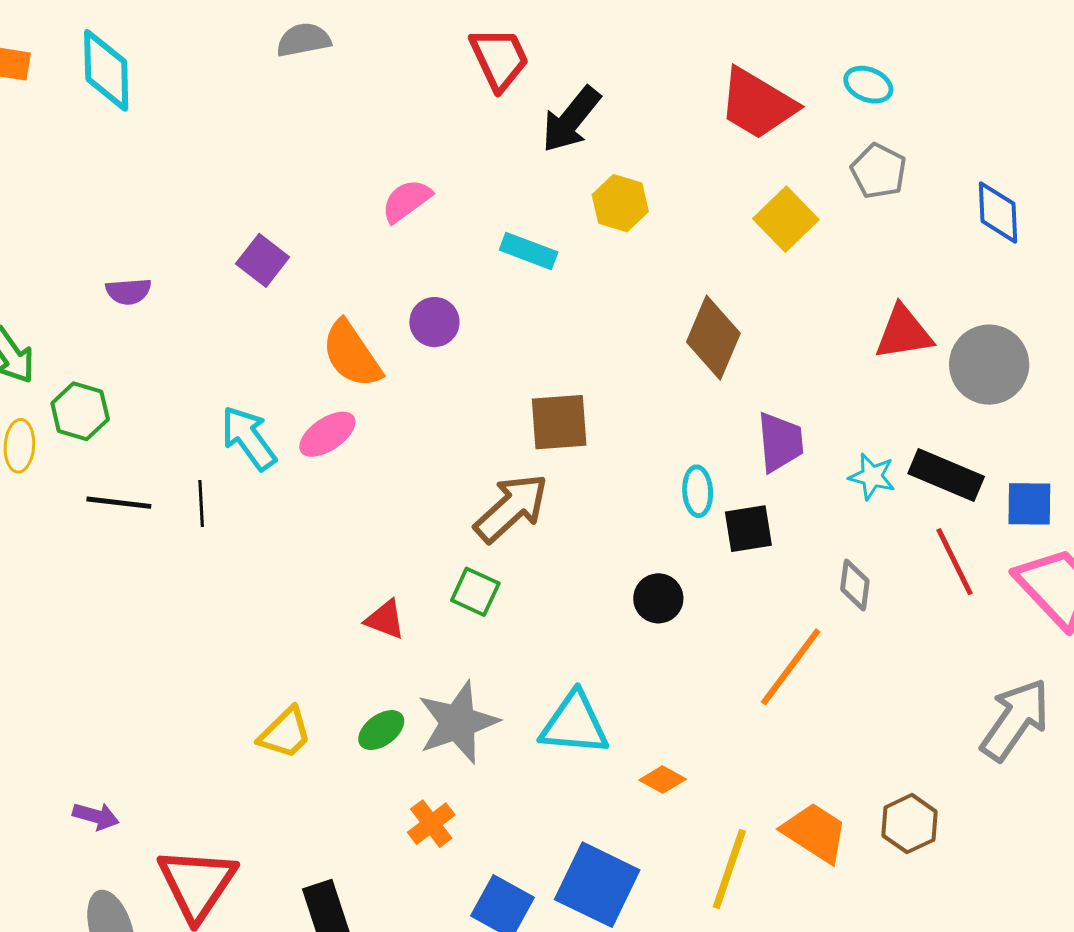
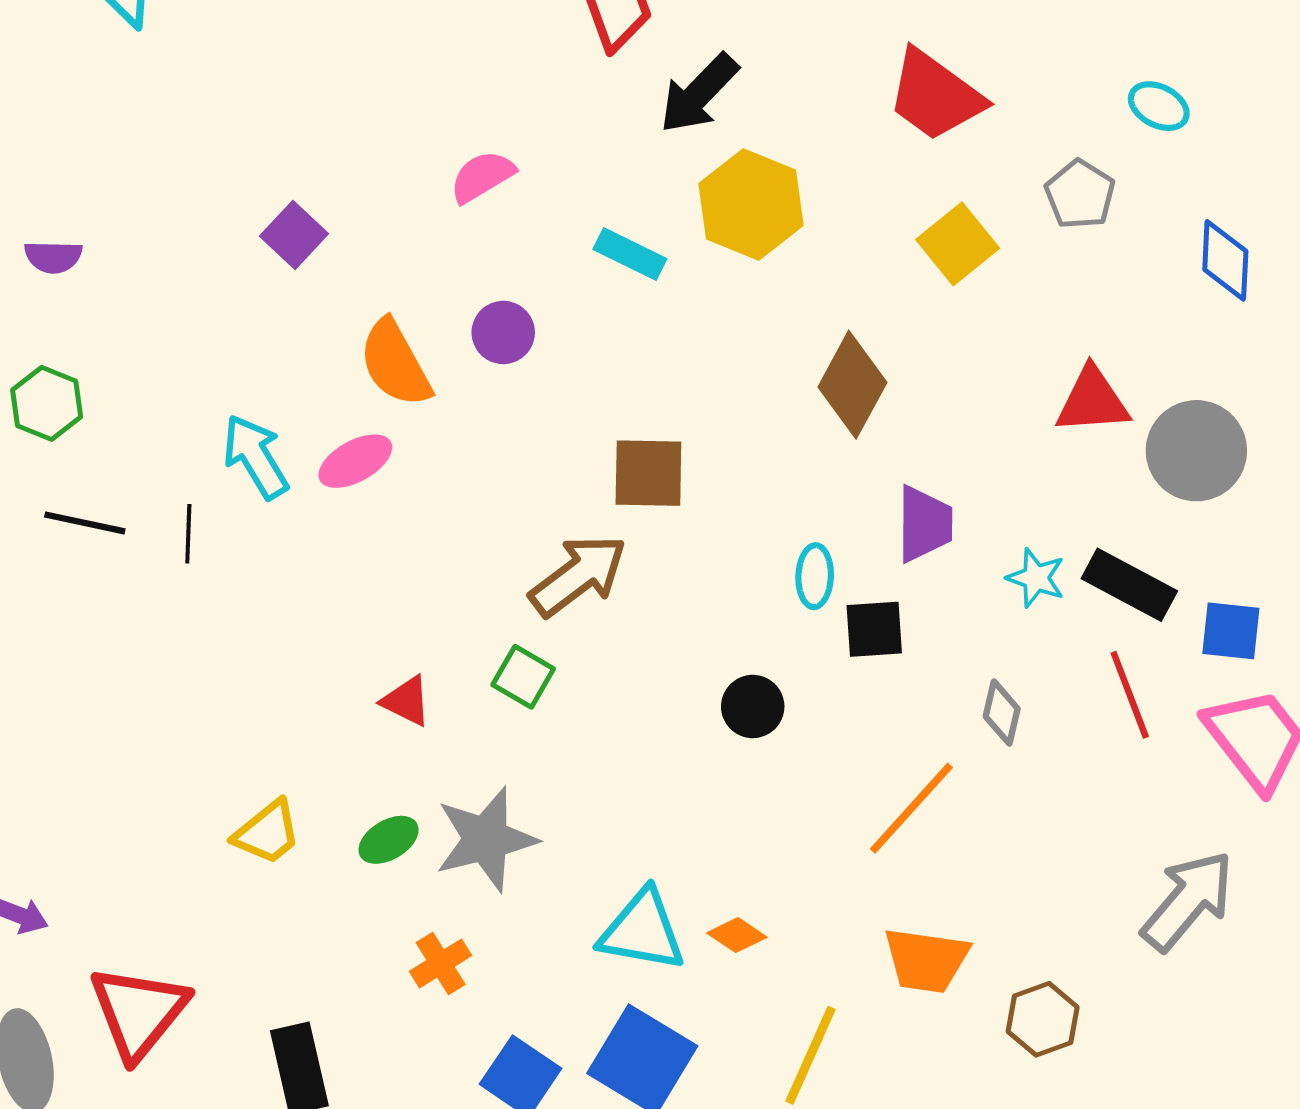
cyan ellipse: (868, 85) -> (1159, 106), moved
yellow hexagon: (620, 203) -> (751, 204), size x1.5
purple semicircle: (128, 291) -> (53, 257), moved
cyan triangle: (574, 724) -> (642, 931), moved
orange trapezoid: (815, 833) -> (926, 960), moved, turned 150

